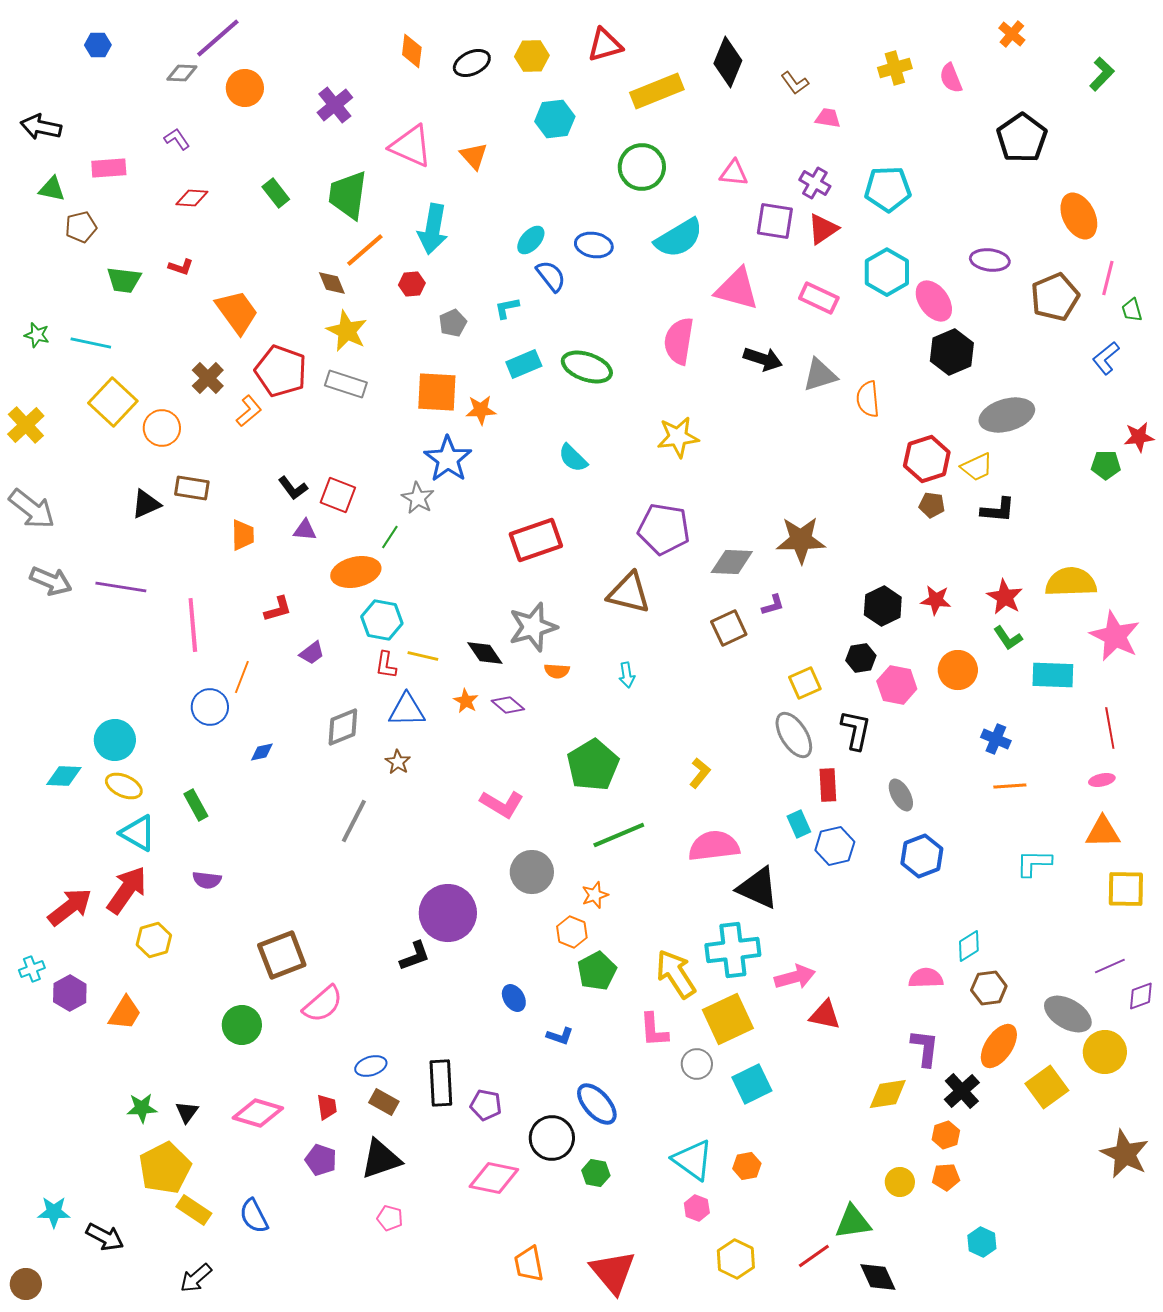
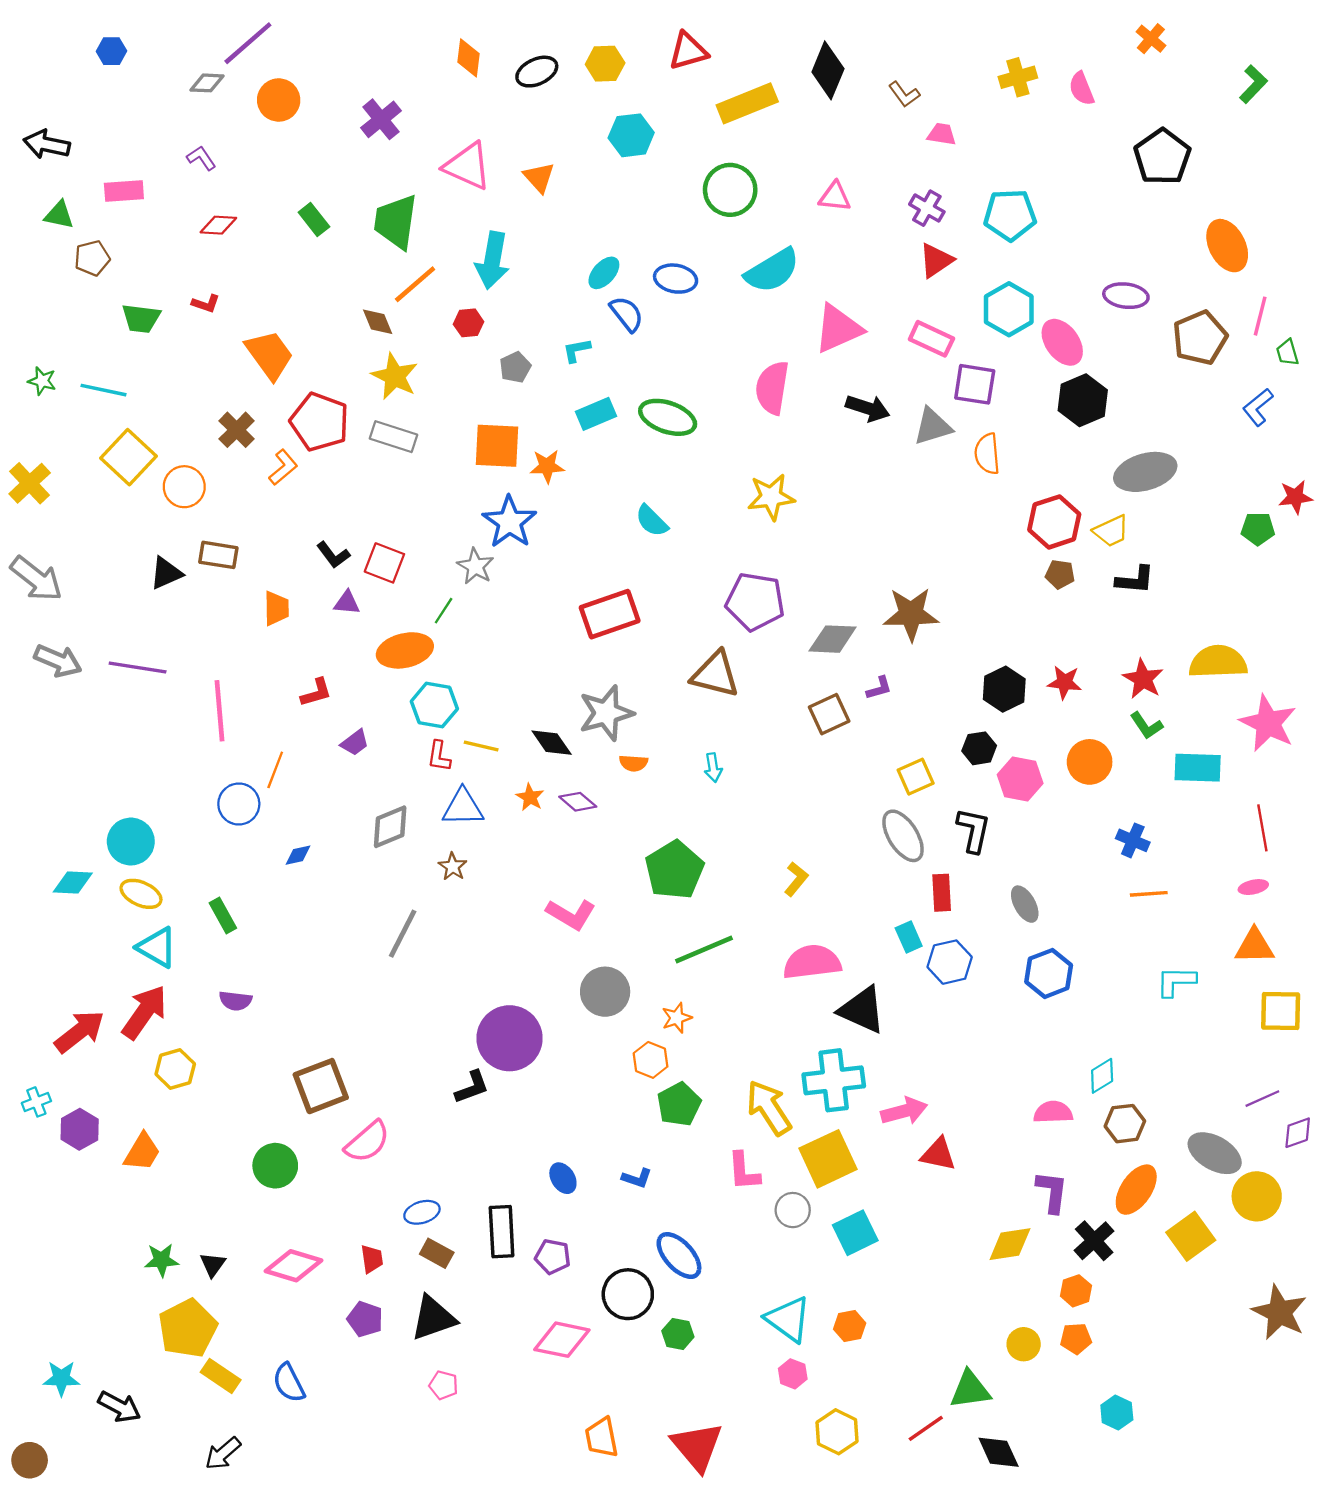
purple square: (775, 221) -> (975, 384), moved
pink triangle: (737, 289) -> (838, 329), turned -39
blue ellipse: (514, 998) -> (563, 1178), moved

